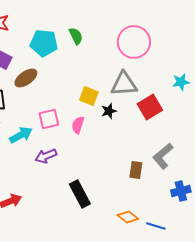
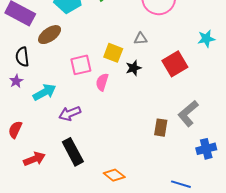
gray triangle: (124, 84) -> (141, 39), moved, size x0.5
pink square: (49, 119) -> (81, 65), moved
black rectangle: (80, 194) -> (73, 152), moved
orange diamond: (128, 217) -> (114, 175), moved

